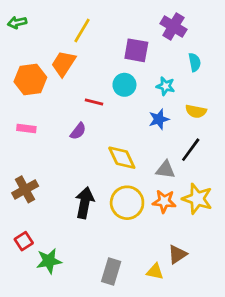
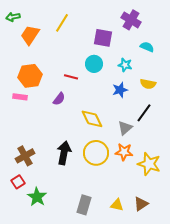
cyan semicircle: (195, 62) -> (147, 47), turned -56
orange trapezoid: (63, 64) -> (30, 35), moved
orange hexagon: (30, 79) -> (30, 76), moved
gray triangle: (165, 170) -> (125, 128), turned -49
brown cross: (25, 189) -> (25, 156), moved
yellow star: (197, 199) -> (149, 164), moved
brown triangle: (177, 254) -> (141, 204), moved
green star: (49, 261) -> (37, 197), turned -30

